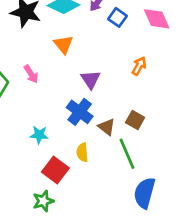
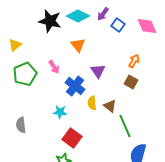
blue cross: (80, 112) -> (75, 86), moved
brown square: (135, 120) -> (131, 82), moved
yellow semicircle: (82, 152) -> (92, 103), moved

